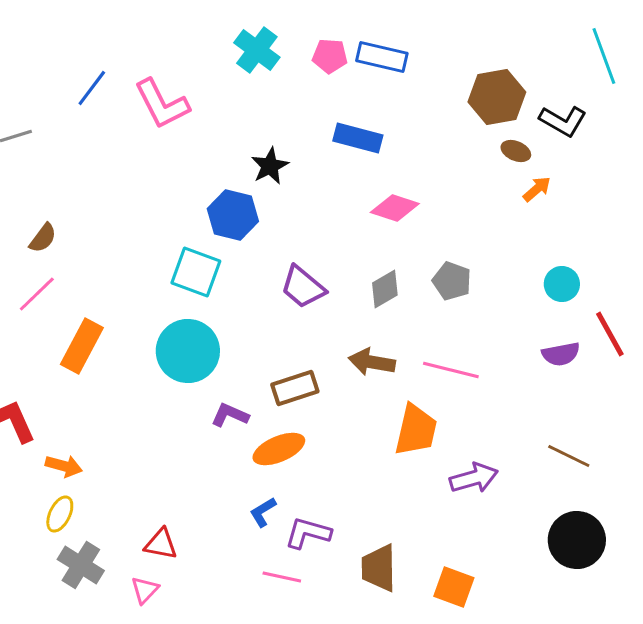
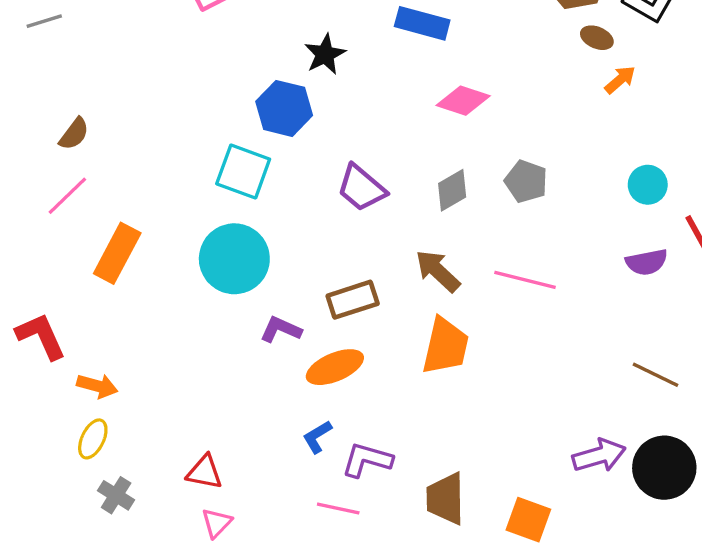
brown arrow: (372, 362) -> (438, 271), turned 33
orange trapezoid: (416, 430) -> (445, 346), moved
purple arrow: (474, 478) -> (599, 456), moved
gray cross: (81, 565) -> (116, 495), size x0.7
pink triangle: (145, 590) -> (217, 523), moved

